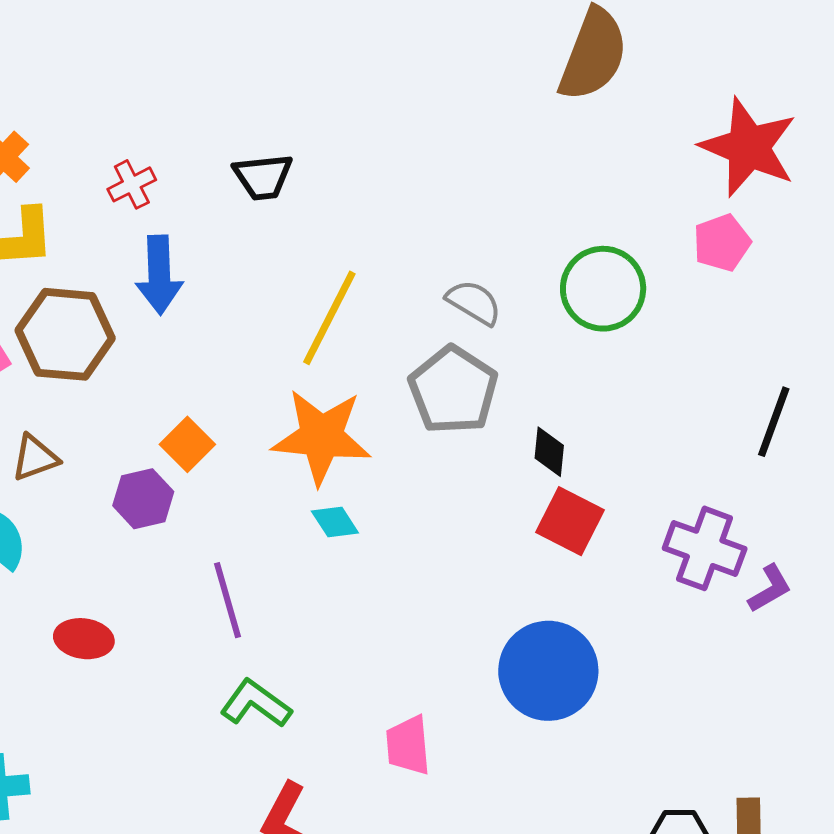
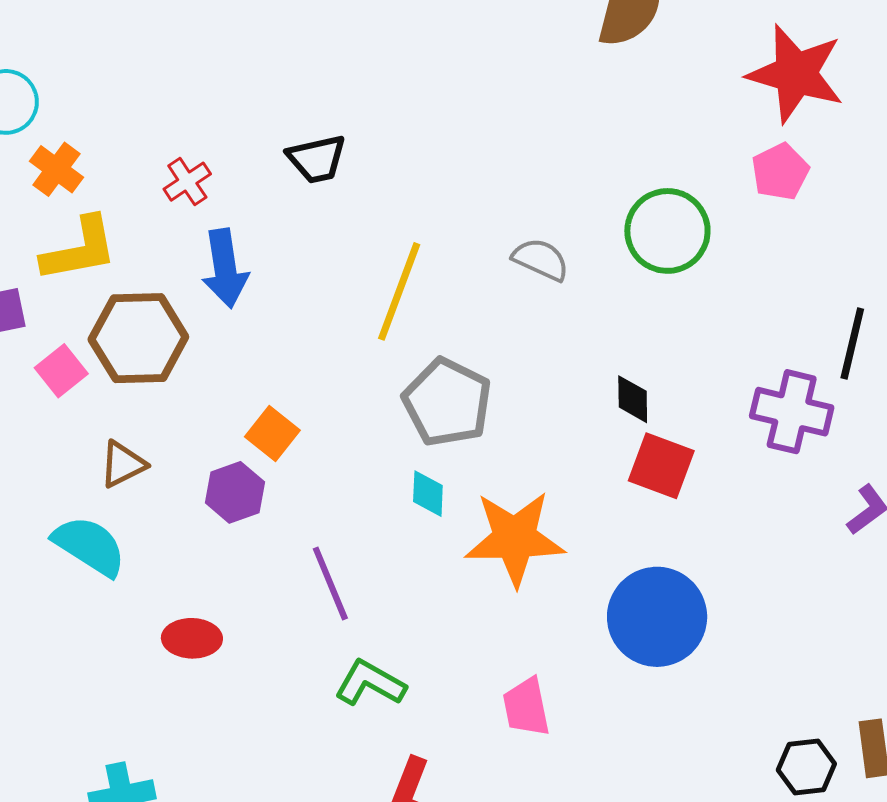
gray pentagon: (453, 390) -> (447, 402), moved
orange star: (321, 437) -> (515, 538), moved
cyan diamond: (335, 522) -> (428, 494), turned 42
purple cross: (705, 548) -> (792, 412), moved

